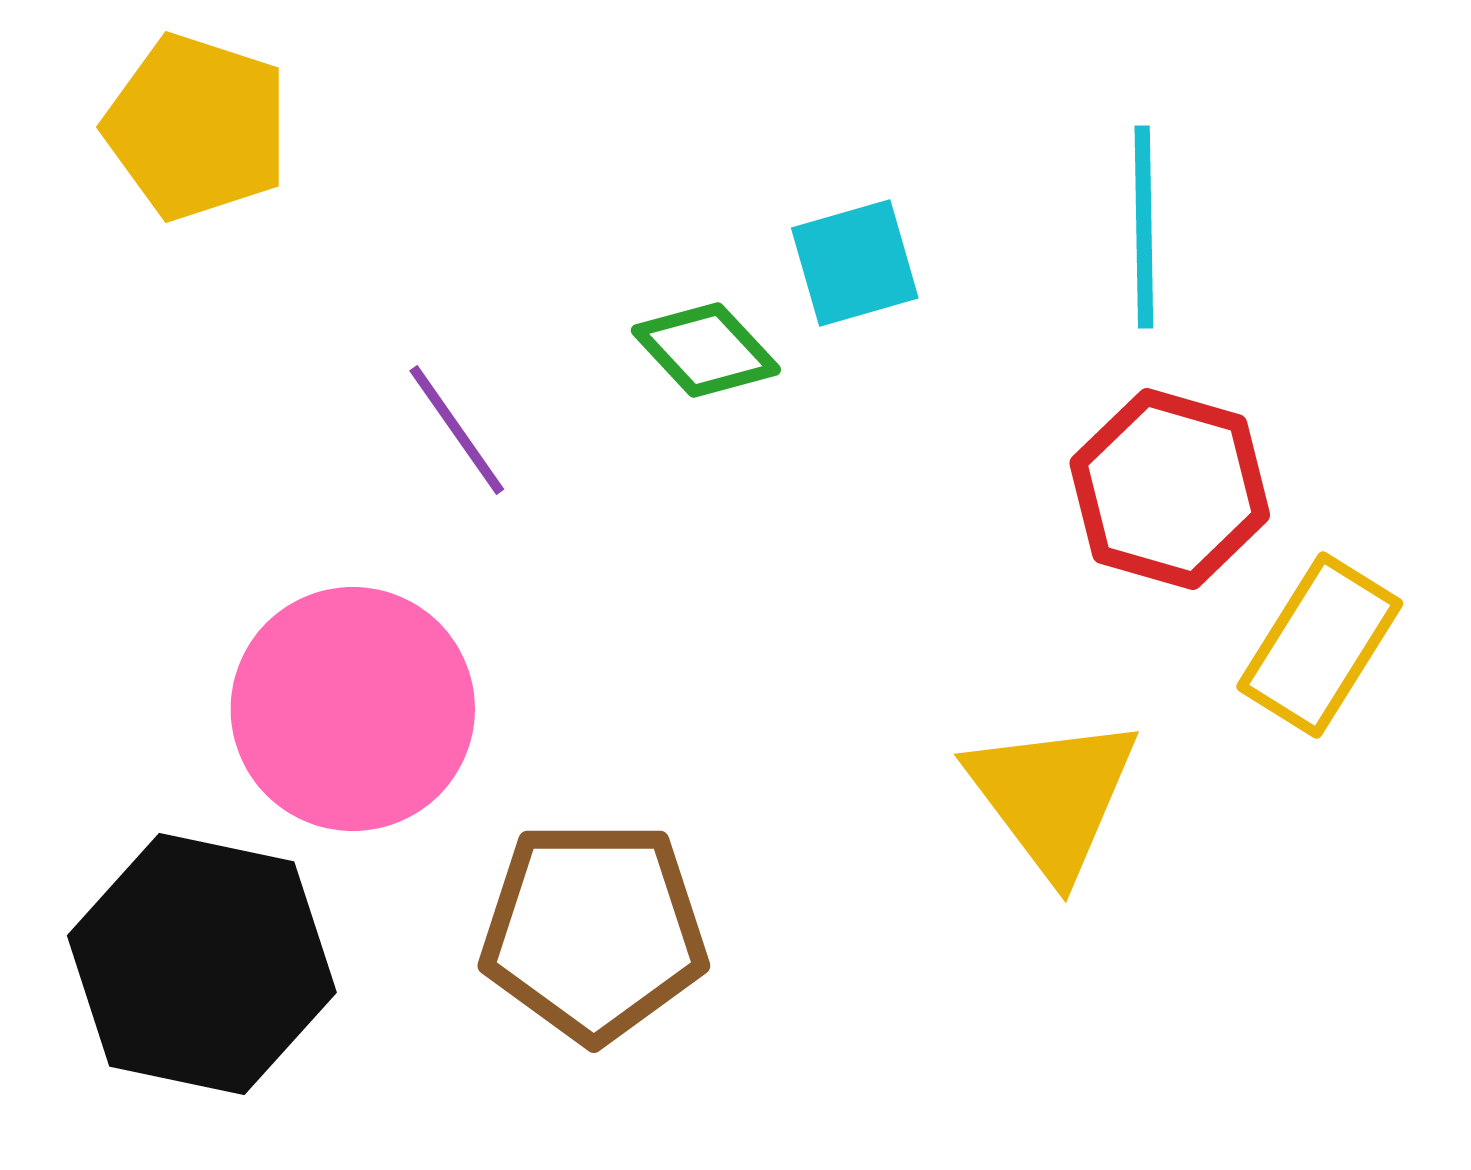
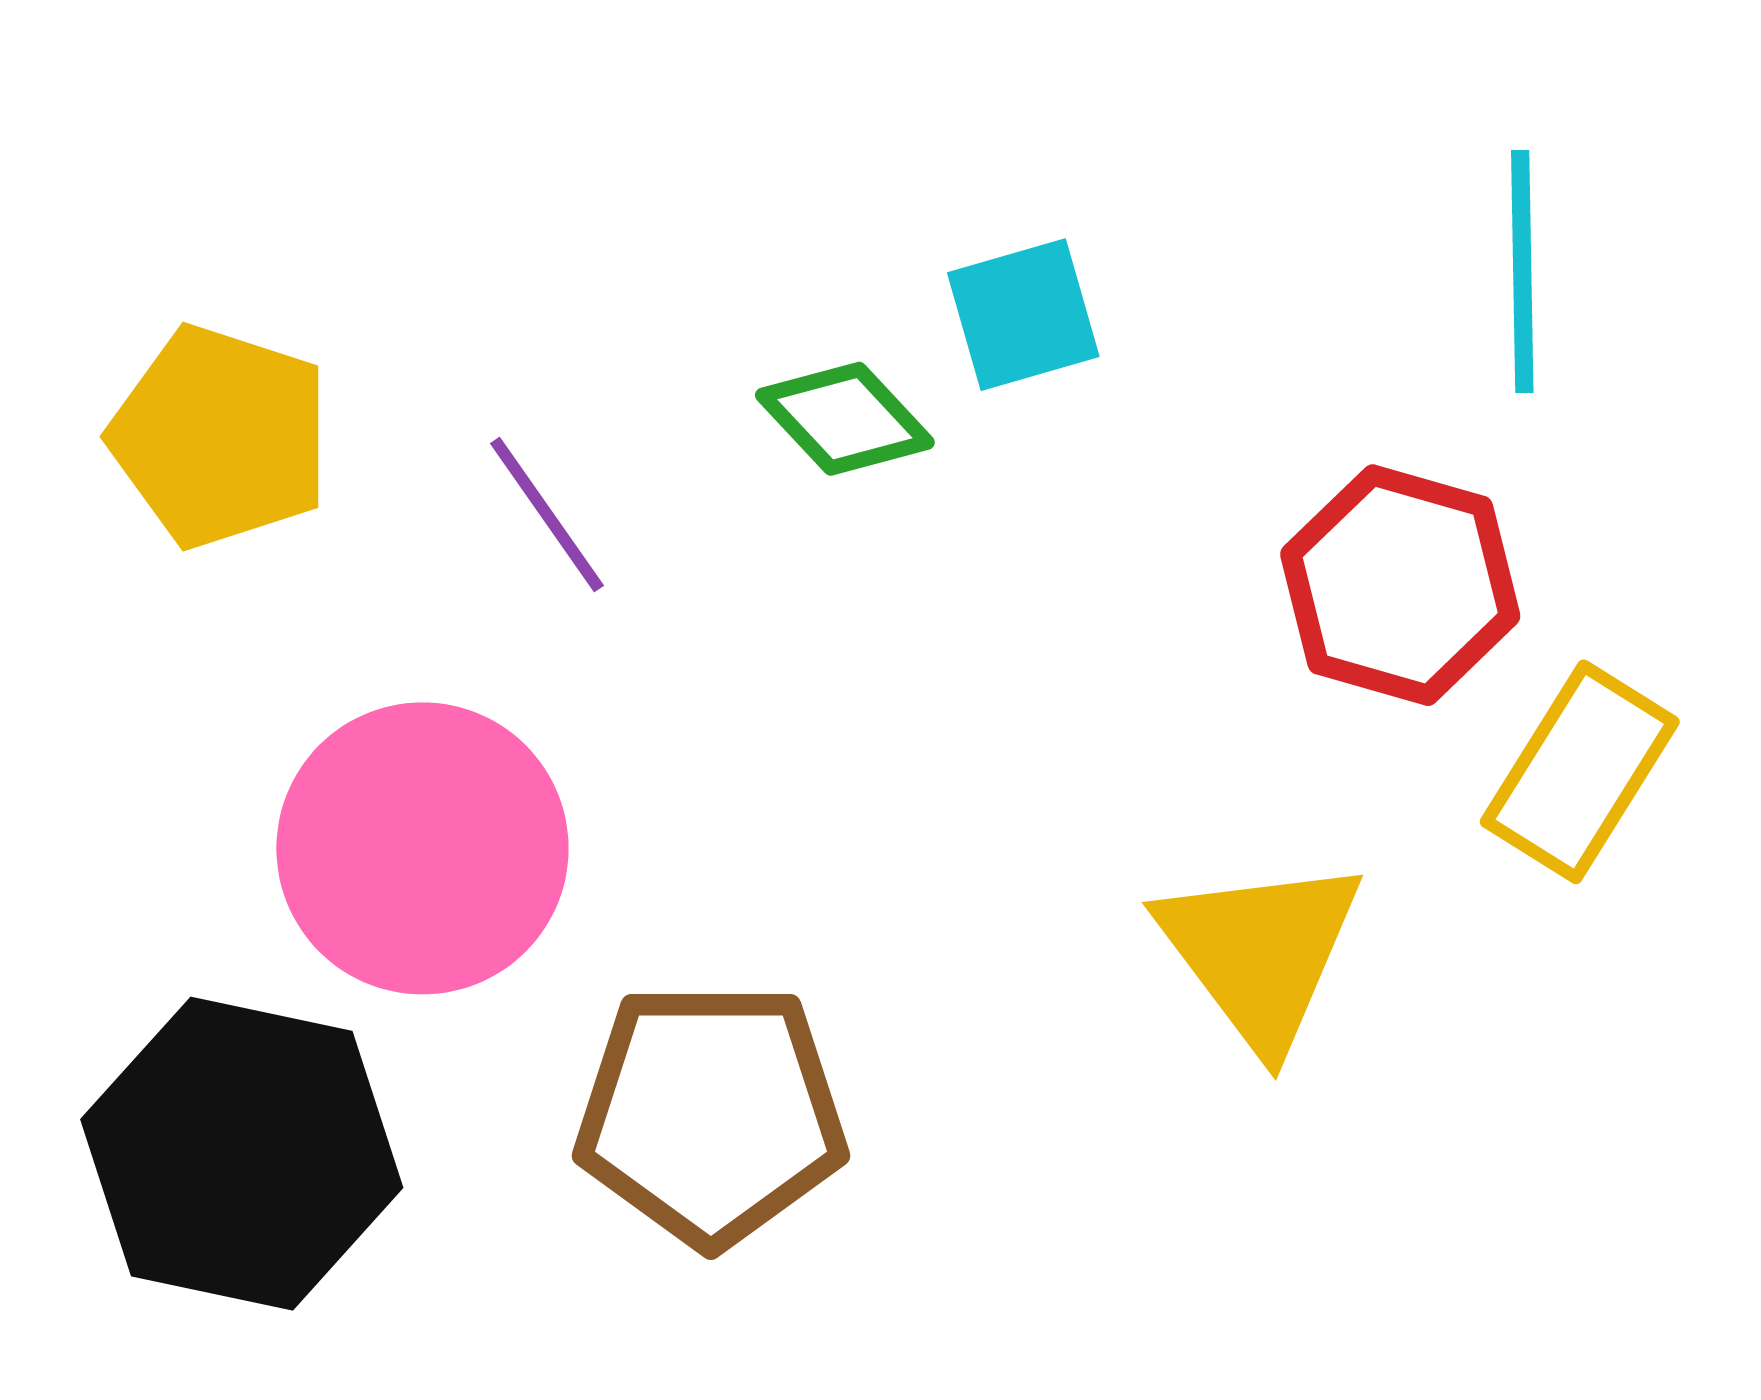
yellow pentagon: (197, 127) -> (220, 437), moved
cyan line: (1144, 227) -> (1522, 272), moved

